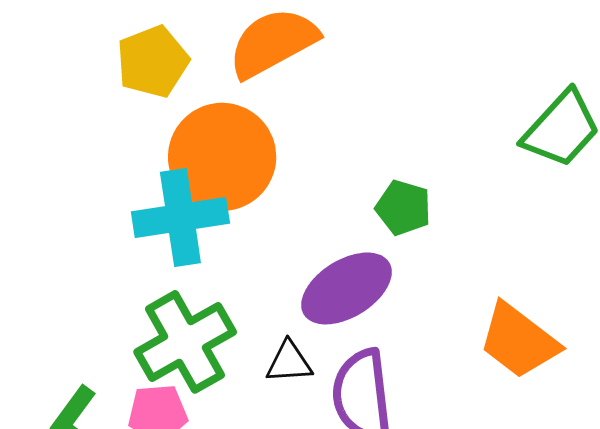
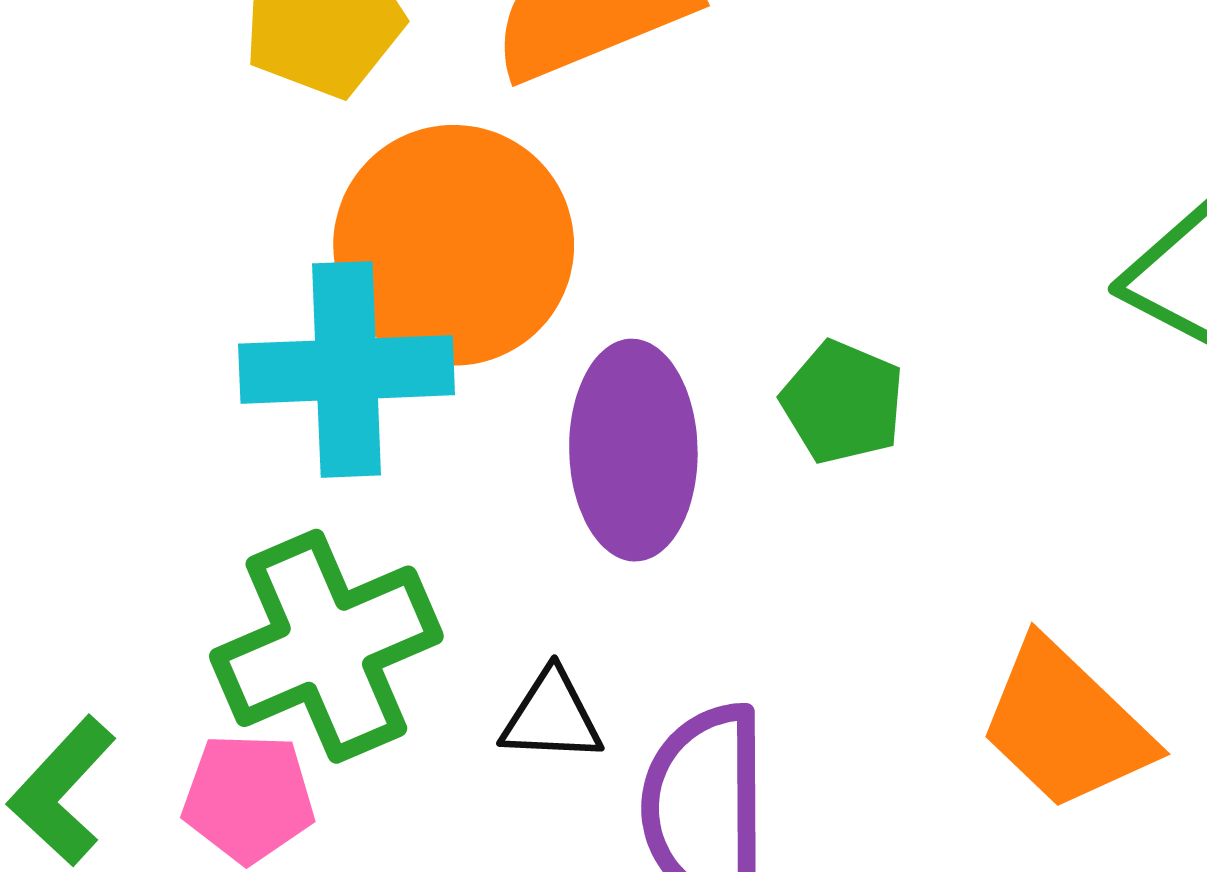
purple ellipse: (347, 288) -> (633, 450), moved, turned -66

